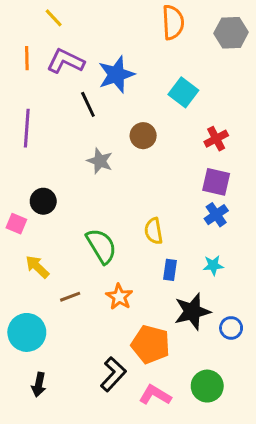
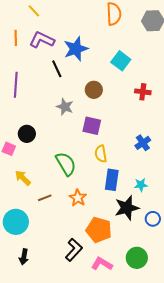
red cross: (216, 139) -> (143, 92), turned 35
purple square: (216, 182) -> (92, 126), moved
cyan star: (213, 265) -> (141, 185), moved
blue rectangle: (170, 270) -> (112, 180), size x1.5

